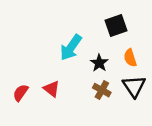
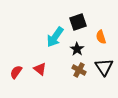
black square: (116, 26) -> (78, 22), moved
orange semicircle: (130, 58) -> (101, 37), moved

